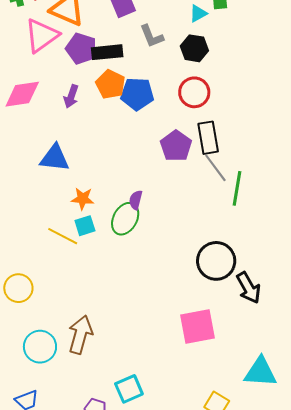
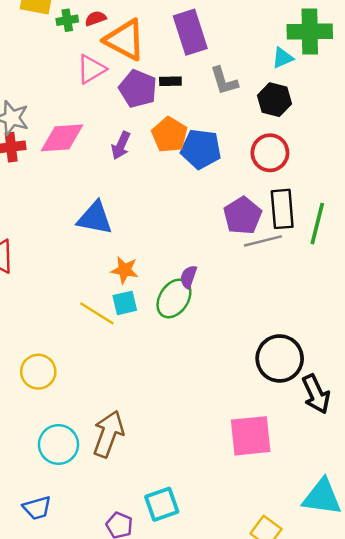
pink triangle: (42, 36) -> (91, 69), size x0.7
black rectangle: (107, 52) -> (170, 81), moved, size x0.6
gray line: (215, 168) -> (263, 241), moved, turned -72
green line: (237, 188) -> (317, 224), moved

